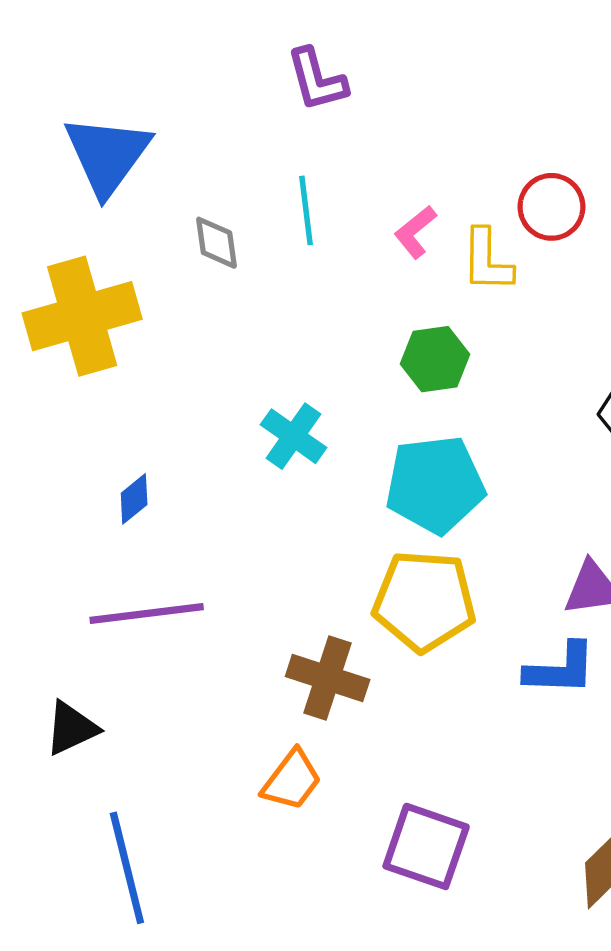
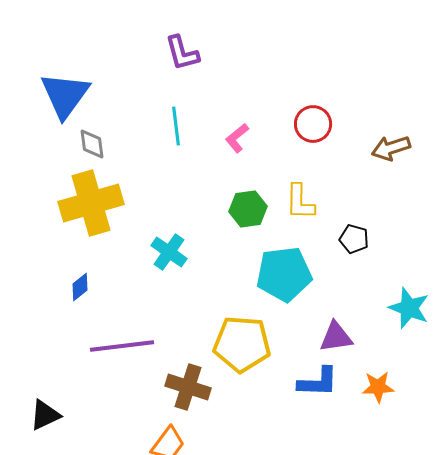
gray diamond: (216, 243) -> (92, 144), moved
yellow L-shape: (487, 261) -> (300, 202), moved
yellow cross: (82, 316) -> (91, 203), moved
cyan pentagon: (435, 485) -> (284, 274), moved
purple line: (147, 614) -> (122, 346), moved

